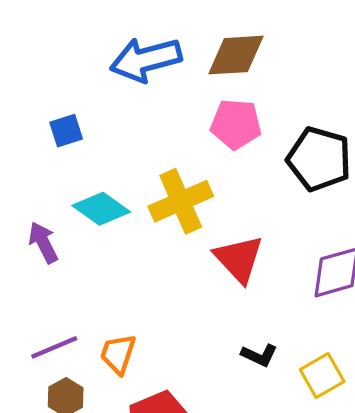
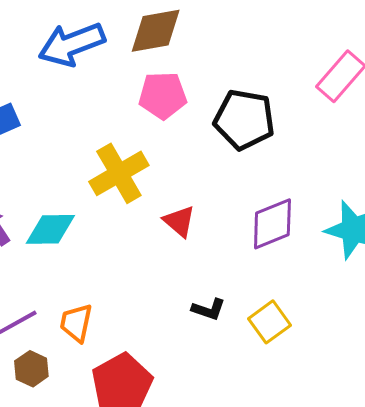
cyan diamond: (101, 209) -> (50, 229), moved, turned -30
red triangle: (239, 259) -> (179, 221), size x0.7

